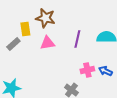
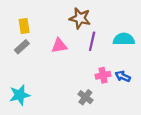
brown star: (45, 18) -> (80, 18), moved
yellow rectangle: (25, 29) -> (24, 26), moved

